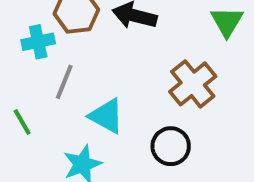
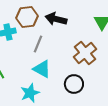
gray line: (64, 82) -> (38, 44), moved

